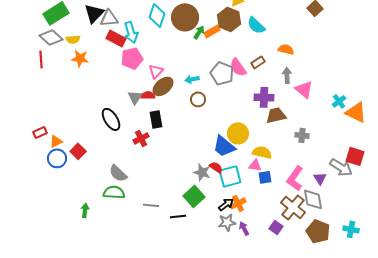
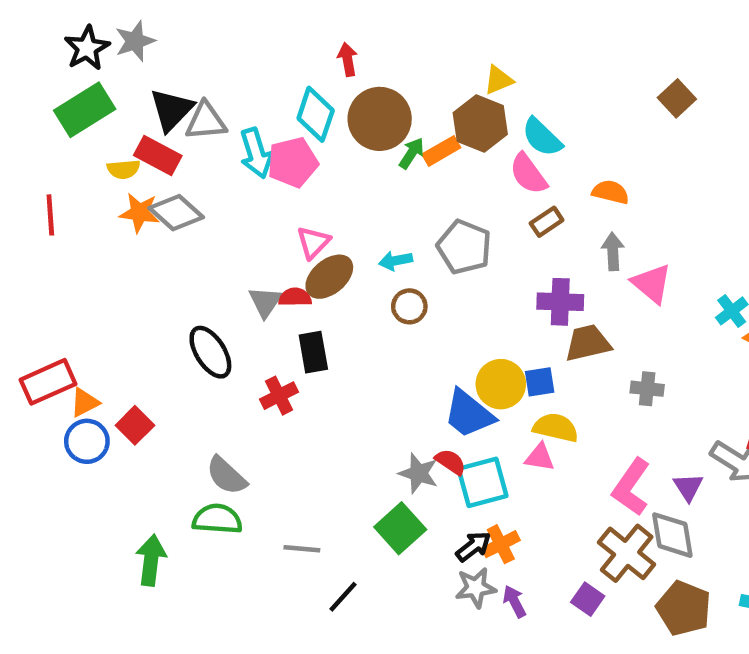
gray diamond: (51, 37) -> (176, 213), moved
red rectangle: (116, 38) -> (158, 155), moved
pink pentagon: (132, 58) -> (293, 162), moved
pink semicircle: (238, 67) -> (528, 174), moved
red rectangle: (40, 132) -> (48, 382), size x1.6
blue square: (265, 177) -> (540, 382), moved
green arrow: (85, 210) -> (151, 560), size x1.5
black line: (178, 216) -> (343, 597), moved, turned -42

